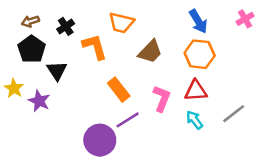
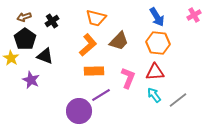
orange L-shape: (95, 47) -> (88, 45), moved, turned 65
black triangle: (57, 71) -> (45, 56), turned -36
yellow star: (14, 88) -> (11, 58), moved
orange rectangle: (119, 90) -> (94, 71), turned -54
gray line: (234, 114) -> (178, 100), moved

